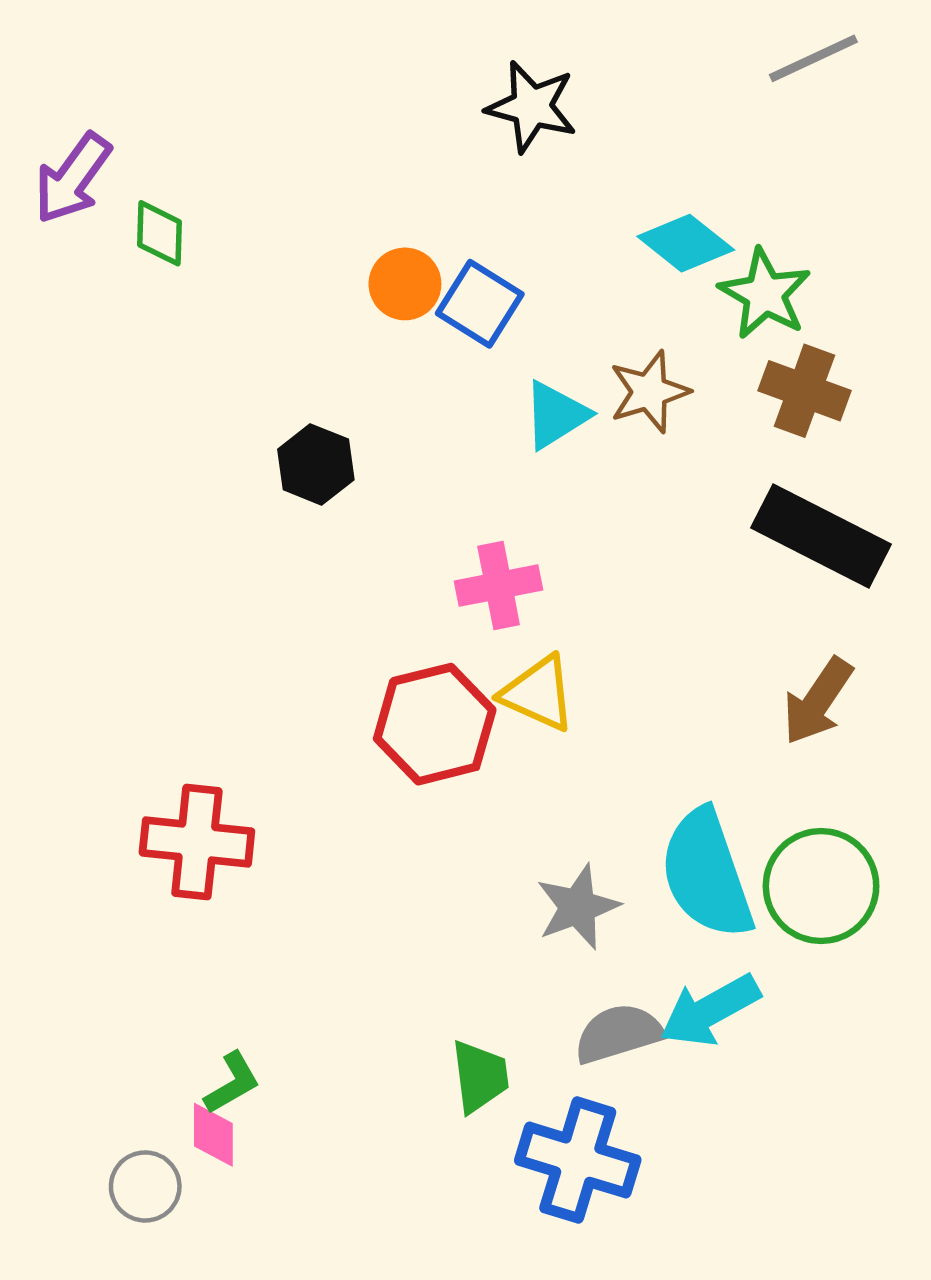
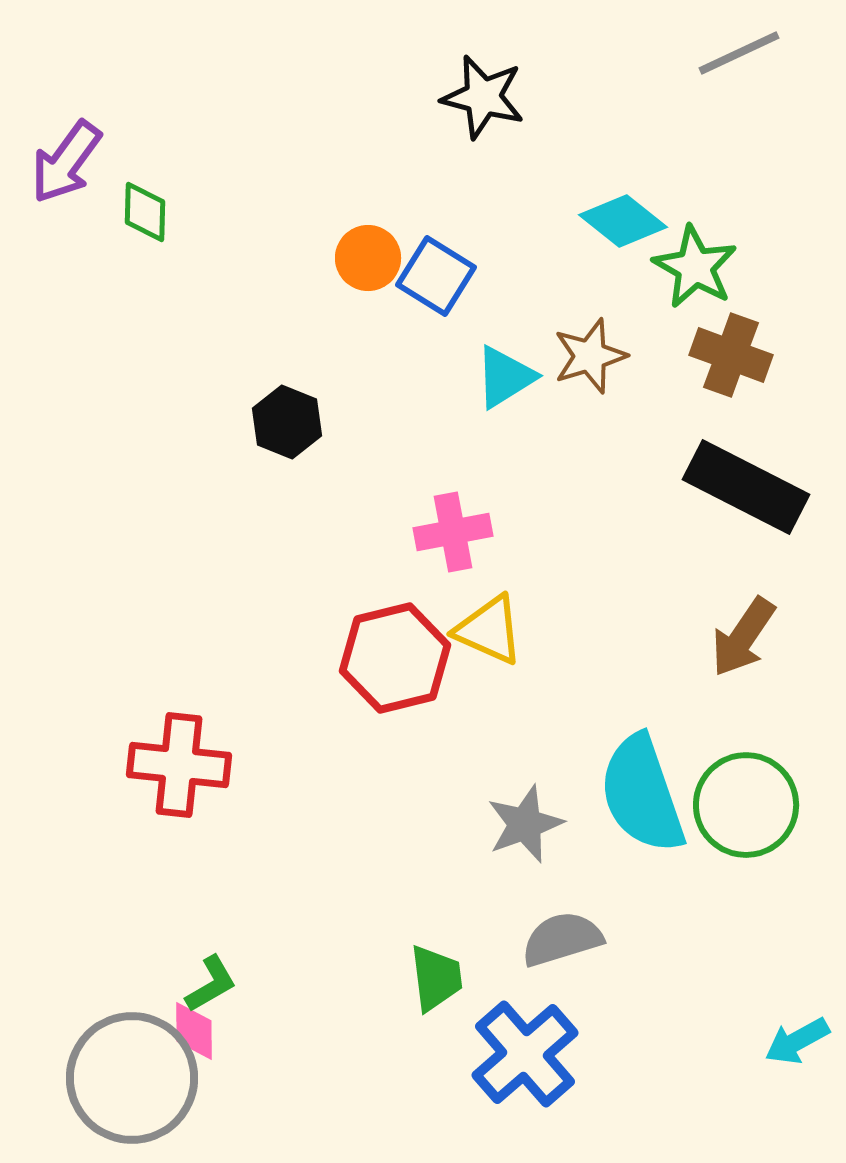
cyan arrow: (710, 1010) -> (797, 1041), moved, size x0.7
blue cross: (578, 1160) -> (525, 1054), turned 32
gray circle: (145, 1186) -> (132, 1078), size x2.0

